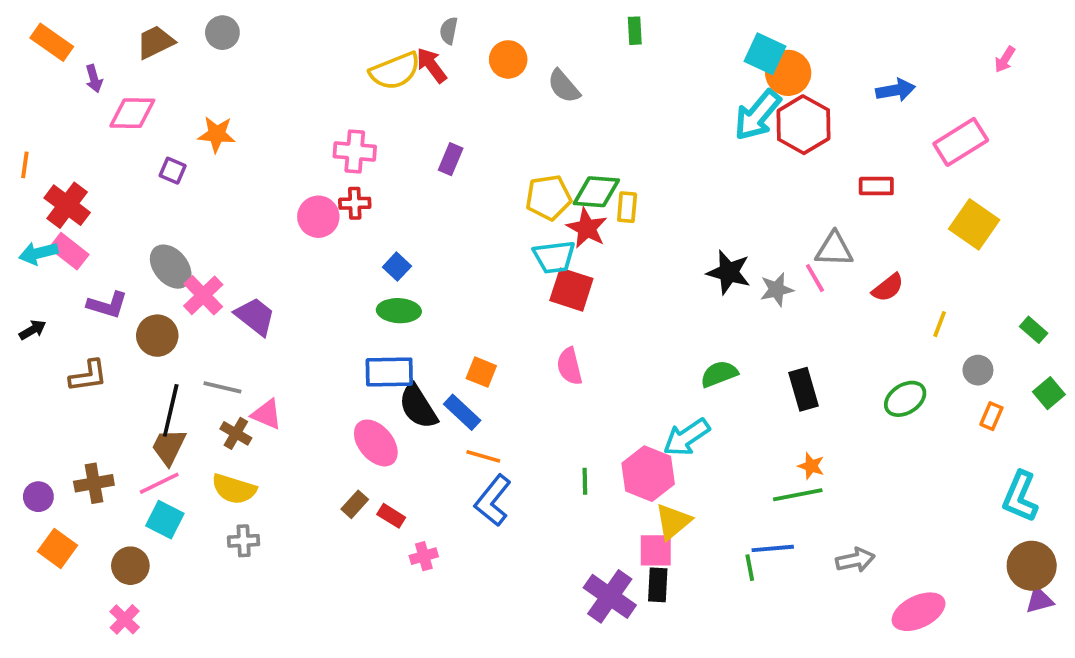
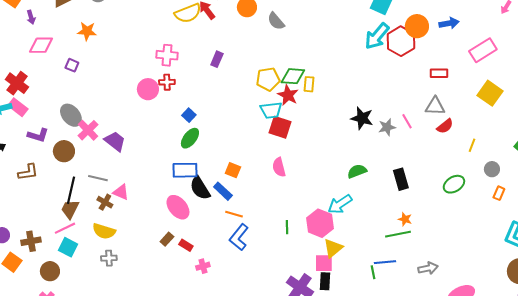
orange circle: (788, 73) -> (417, 26), moved
pink diamond: (132, 113) -> (41, 45), moved
orange star: (217, 134) -> (87, 31), moved
gray triangle: (834, 249) -> (435, 106), moved
green ellipse: (399, 311) -> (190, 138), turned -55
brown cross: (94, 483) -> (31, 241), moved

